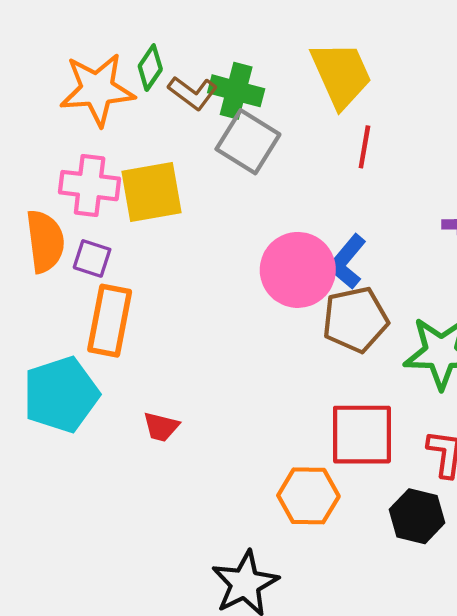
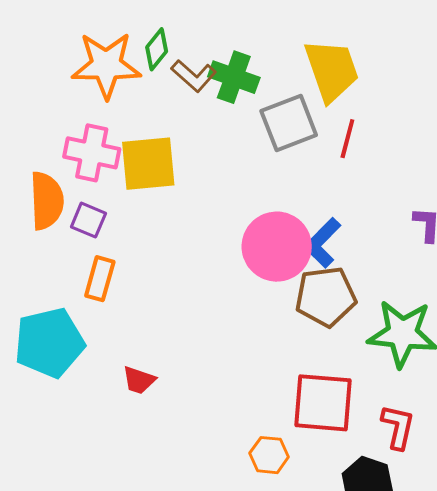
gray square: (248, 142) -> (289, 123), moved, turned 32
orange rectangle: (110, 321) -> (100, 279), size x0.7
orange hexagon: (308, 496) -> (269, 455), size x0.7

